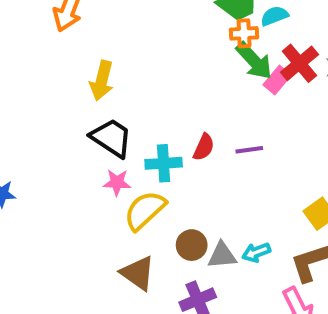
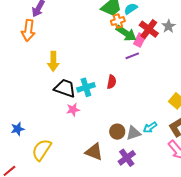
purple line: (249, 150) -> (132, 56), moved
cyan cross: (164, 163) -> (86, 87), moved
yellow semicircle: (145, 210) -> (42, 150), moved

